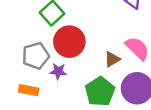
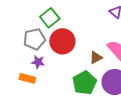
gray pentagon: (36, 56) -> (34, 39), moved
purple star: (58, 71) -> (38, 62), moved

